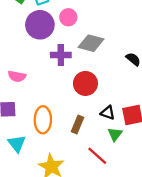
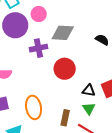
brown rectangle: (78, 125) -> (65, 118), moved
green triangle: (115, 134) -> (89, 109), moved

